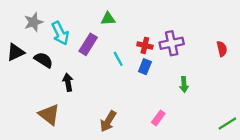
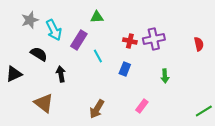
black triangle: (16, 52) -> (14, 74), moved
cyan line: (118, 59) -> (98, 56), moved
blue rectangle: (145, 67) -> (125, 69), moved

